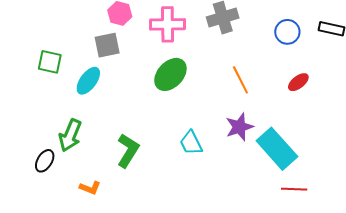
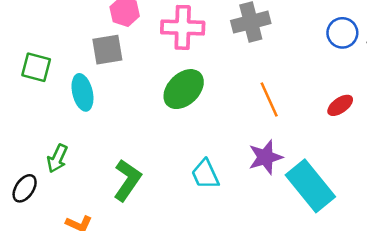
blue circle: (287, 32) -> (342, 33), moved
cyan ellipse: (88, 81) -> (82, 92), turned -52
green arrow: (70, 135) -> (57, 158), size x0.7

